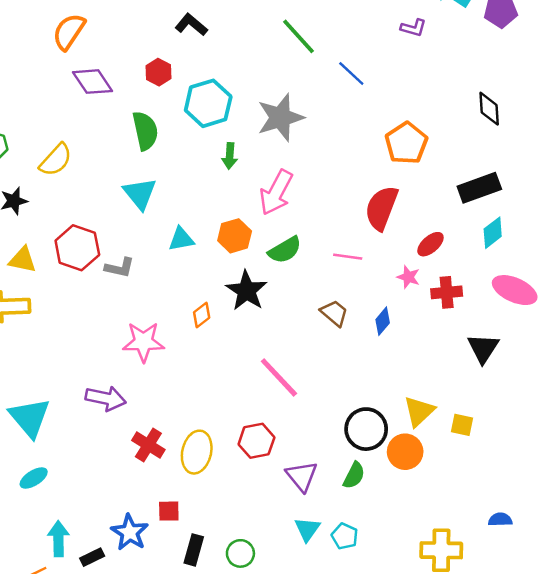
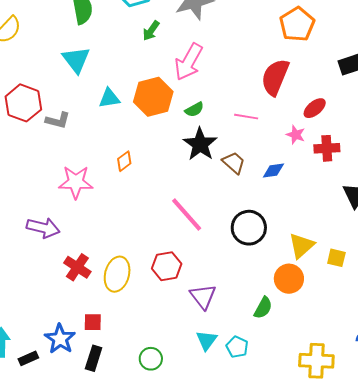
green arrow: (230, 156) -> (151, 31), turned 30
orange hexagon: (235, 236) -> (153, 97), size x1.4
green semicircle: (285, 250) -> (194, 110), size x0.7
black star: (246, 291) -> (200, 144), moved
blue diamond: (383, 321) -> (273, 171), turned 40
black circle: (366, 429) -> (249, 228), moved
green semicircle: (354, 475) -> (263, 308), moved
black rectangle: (194, 550) -> (94, 358), moved

